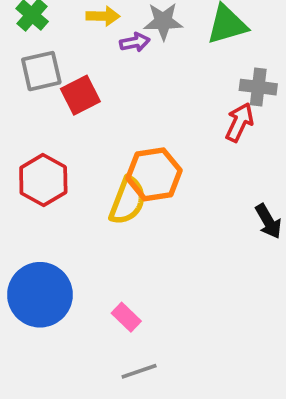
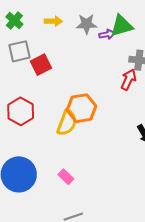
purple arrow: (135, 42) -> (107, 34), moved
pink rectangle: (126, 317) -> (66, 177), moved

